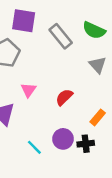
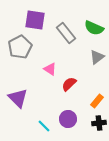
gray triangle: (98, 65) -> (97, 57), turned 35
pink triangle: (28, 90) -> (50, 69), moved, turned -32
black cross: (86, 144) -> (99, 123), moved

